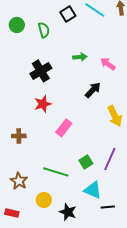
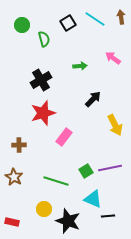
green circle: (17, 25) -> (22, 25), moved
pink arrow: (108, 64) -> (113, 58), moved
red star: (43, 104) -> (43, 113), size x1.4
purple line: (110, 159) -> (110, 168), turned 55
brown star: (19, 181) -> (14, 177), moved
black star: (68, 212) -> (68, 221), size x1.4

